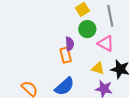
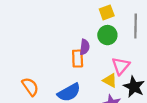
pink triangle: (106, 43) -> (121, 66), moved, turned 30

